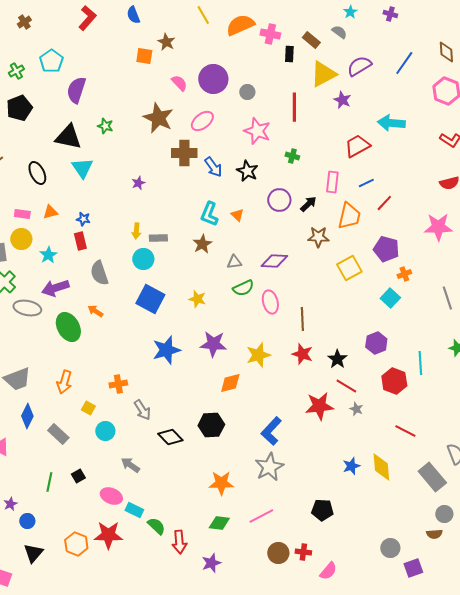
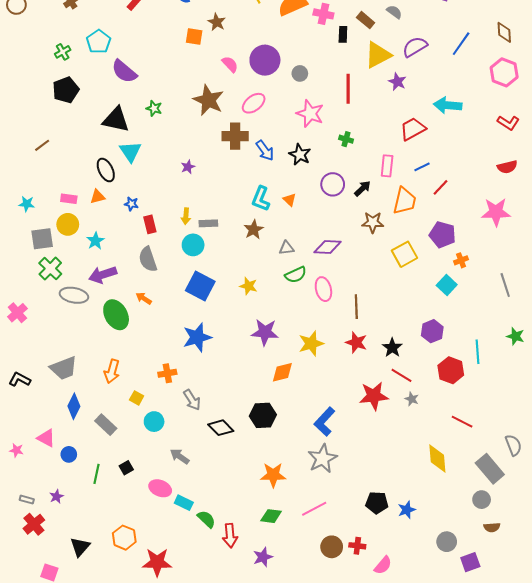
purple semicircle: (76, 90) -> (124, 71), turned -68
black ellipse: (37, 173) -> (106, 170), moved
red rectangle: (80, 241) -> (150, 224), moved
blue star: (166, 350) -> (197, 337), moved
blue star: (351, 466) -> (407, 510), moved
gray circle: (444, 514) -> (482, 500), moved
blue circle: (27, 521) -> (69, 454), moved
red star: (108, 535) -> (157, 562), moved

